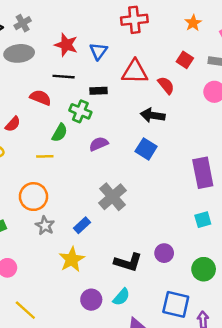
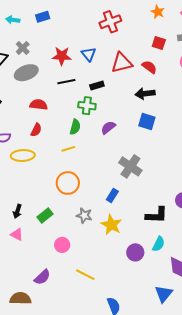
red semicircle: (40, 98) -> (39, 105), moved
gray star: (45, 226) -> (84, 215), moved

